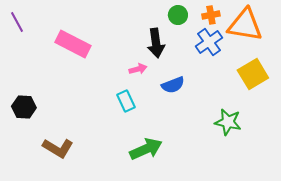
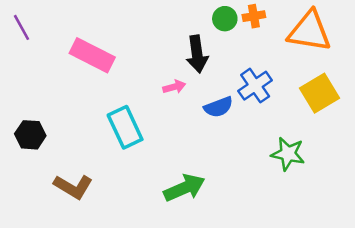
orange cross: (211, 15) -> (254, 16), moved
blue cross: (209, 42) -> (255, 86), moved
cyan rectangle: (126, 101) -> (125, 127), moved, size x1.5

